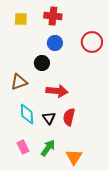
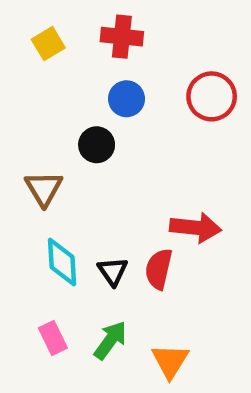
yellow square: (21, 19) -> (48, 44), turned -32
brown triangle: (19, 82) -> (44, 188), turned -42
red arrow: (57, 91) -> (195, 228), moved

